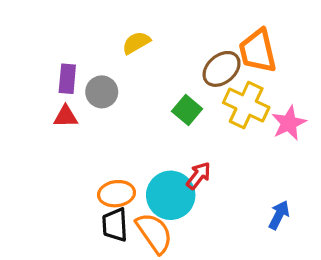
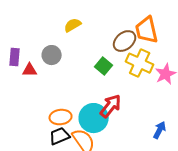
purple rectangle: (67, 79) -> (15, 57), moved
red arrow: (199, 176) -> (111, 106), size x1.4
black trapezoid: (115, 225) -> (60, 136), turned 70

